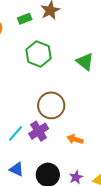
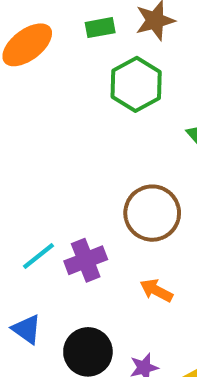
green hexagon: (38, 54) -> (136, 84), moved
brown circle: (51, 105) -> (152, 213), moved

